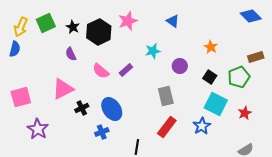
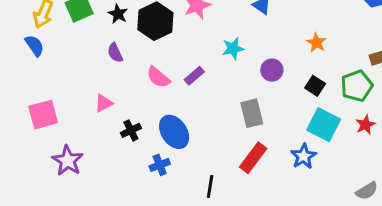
blue semicircle: (15, 49) -> (35, 46), turned -49
pink triangle: (63, 89) -> (104, 103), size x0.6
red star: (245, 113) -> (365, 125), moved

